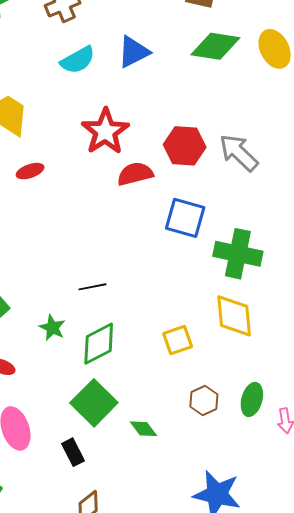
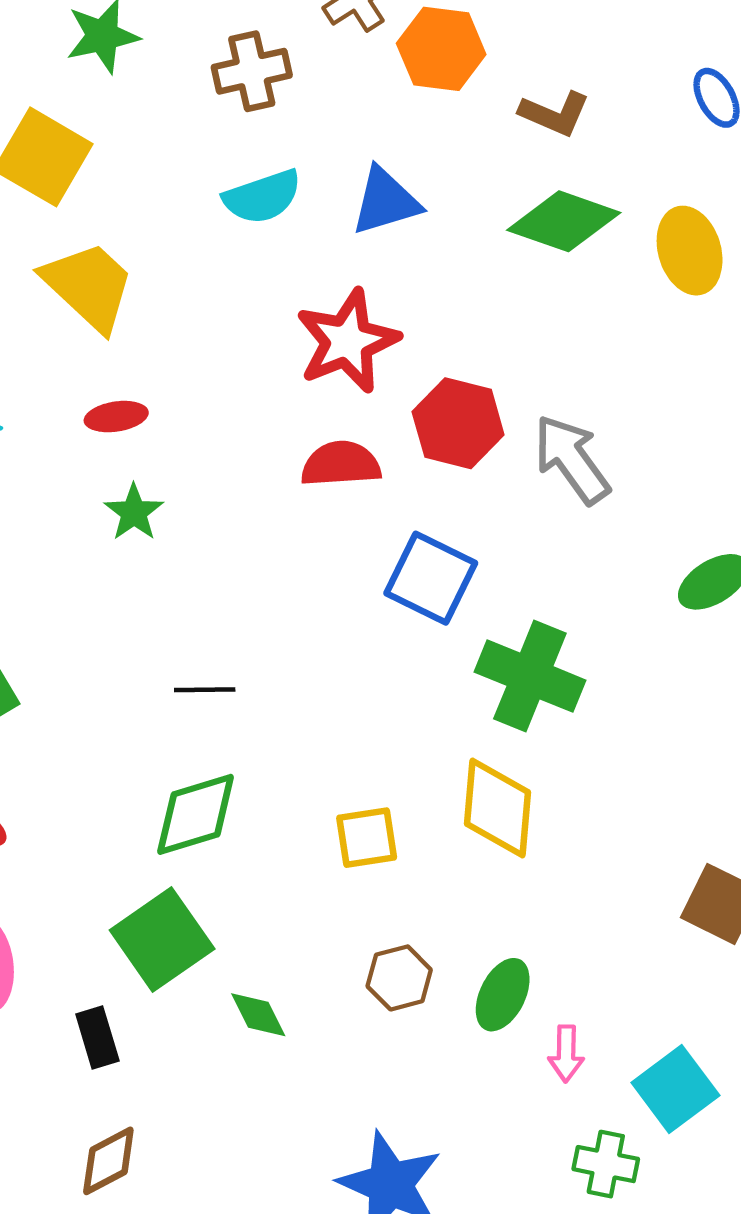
red star: (105, 131) -> (347, 341), moved
green star: (52, 328) -> (134, 512), moved

